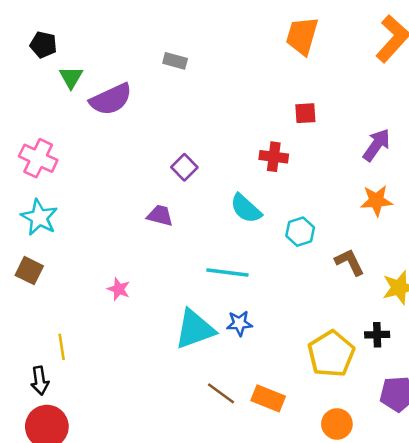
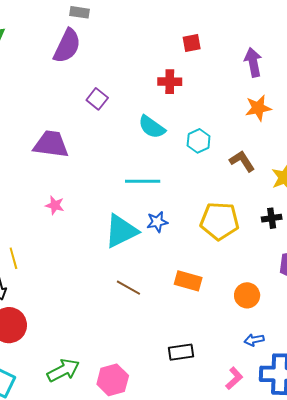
purple semicircle: (111, 99) -> (67, 46), moved, turned -33
purple arrow: (377, 145) -> (253, 62), turned -40
purple trapezoid: (160, 215) -> (51, 144), moved, size x1.6
yellow pentagon: (331, 354) -> (220, 221), moved, turned -30
brown line: (221, 393) -> (128, 288), moved

